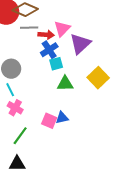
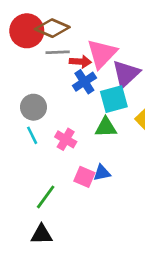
pink triangle: (62, 29) -> (102, 54), size x1.4
cyan square: (56, 64) -> (114, 99), moved, size x1.5
pink cross: (15, 108) -> (66, 139), moved

